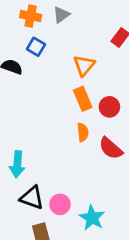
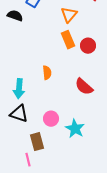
orange semicircle: (83, 132) -> (47, 73), moved
red semicircle: (111, 148) -> (84, 87), moved
black triangle: (32, 198) -> (19, 114), moved

